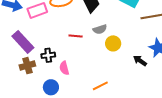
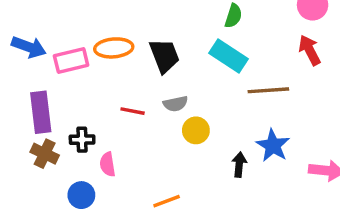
purple rectangle: (23, 42) -> (41, 112), turned 30
black arrow: (140, 61) -> (239, 165), turned 56
brown cross: (27, 66) -> (45, 154), turned 35

